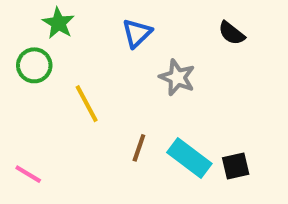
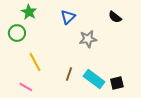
gray star: (177, 77) -> (88, 39), turned -30
yellow line: (87, 104) -> (35, 62), moved
pink line: (28, 174) -> (26, 87), moved

